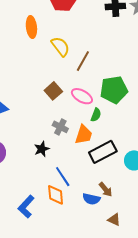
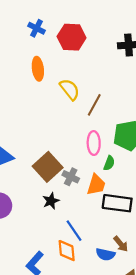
brown square: (53, 91) -> (48, 167), moved, size x1.5
pink ellipse: (82, 96) -> (94, 143), turned 60
black rectangle: (103, 152) -> (117, 203), turned 36

